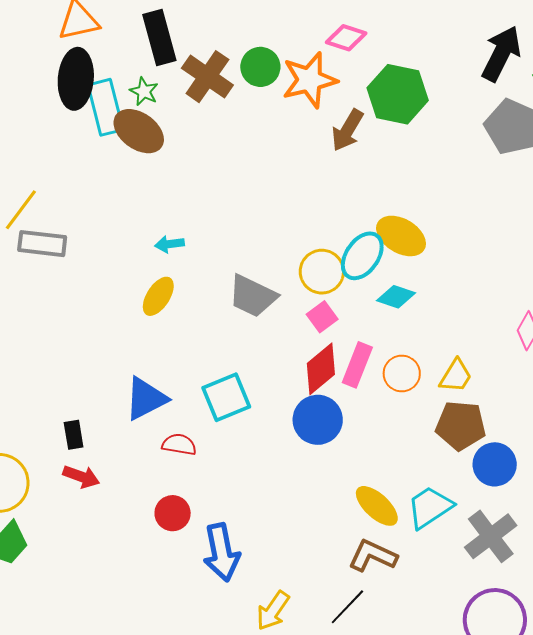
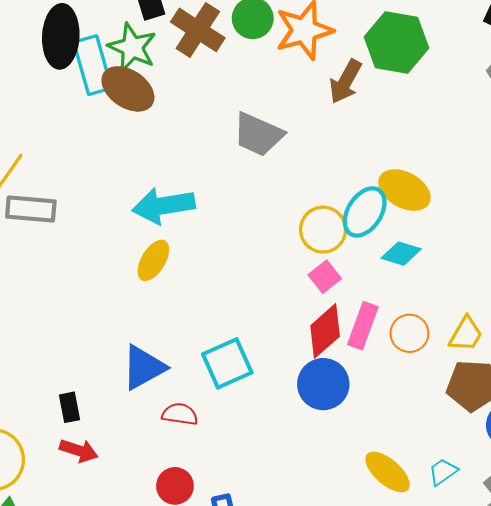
green star: (144, 91) -> (132, 47), size x1.6
cyan arrow: (170, 244) -> (164, 206), size x2.0
gray trapezoid: (253, 296) -> (258, 134), moved
cyan trapezoid: (430, 507) -> (443, 472), size x0.6

